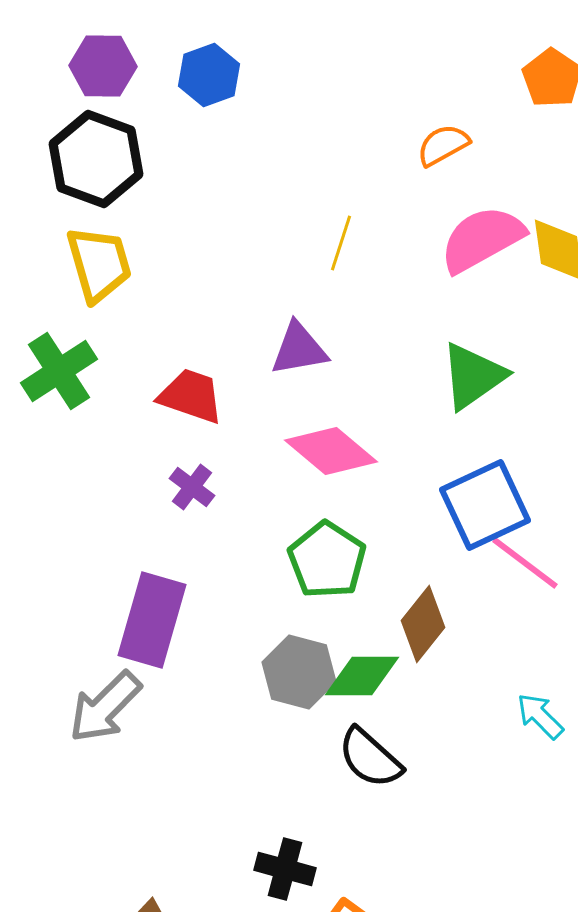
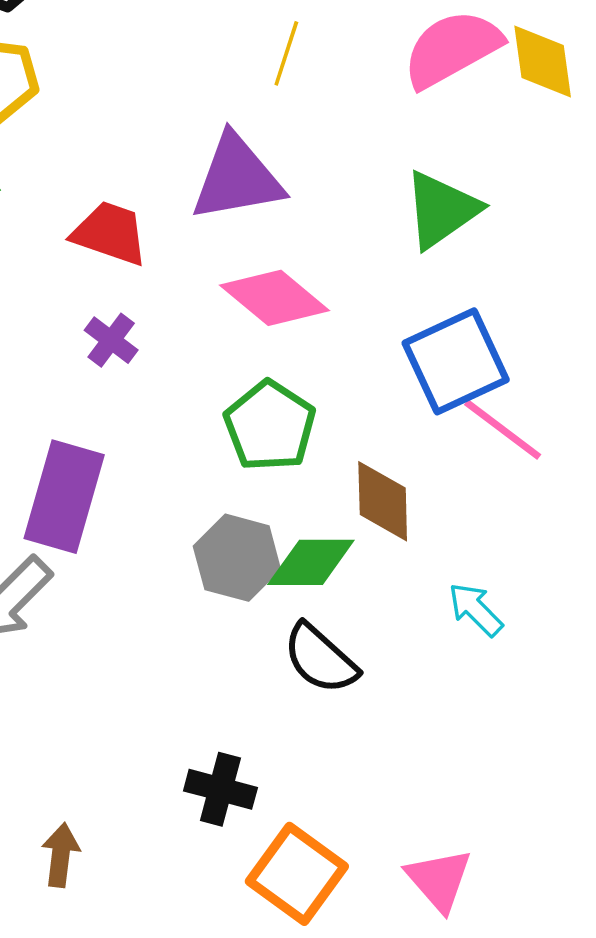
purple triangle: (299, 349) -> (237, 178), size x1.4
brown diamond: (423, 624) -> (383, 501), turned -40
cyan arrow: (540, 716) -> (476, 609), moved

